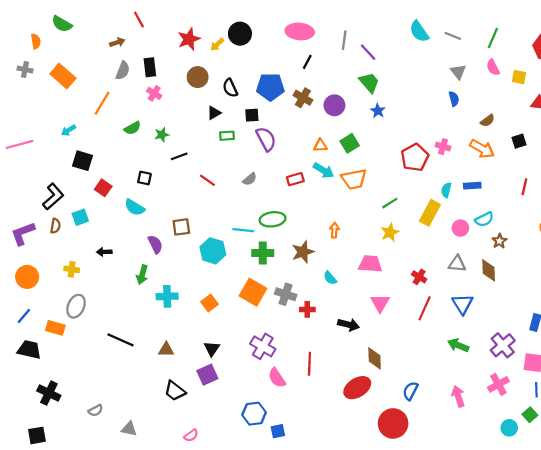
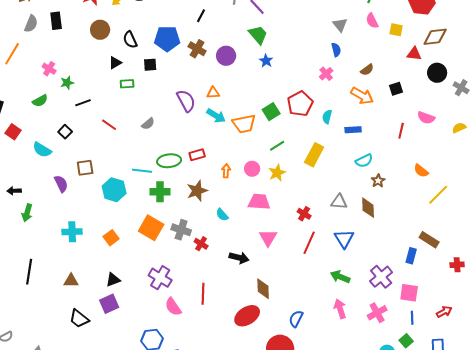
pink cross: (154, 93) -> (49, 69), moved
green semicircle: (132, 128) -> (40, 101), moved
purple semicircle: (266, 139) -> (186, 101), moved
green square: (350, 143) -> (271, 112), moved
pink cross: (443, 147) -> (326, 74), moved, turned 32
black square: (144, 178) -> (65, 132), moved, turned 32
red rectangle: (295, 179) -> (197, 155), moved
cyan semicircle: (446, 190) -> (327, 117), moved
pink circle: (460, 228) -> (252, 169), moved
green arrow: (142, 275) -> (27, 213), moved
red cross: (307, 309) -> (201, 244), turned 32
black line: (121, 340) -> (29, 272), turned 75
black triangle: (212, 349) -> (113, 280), turned 35
pink arrow: (458, 396) -> (340, 309), moved

